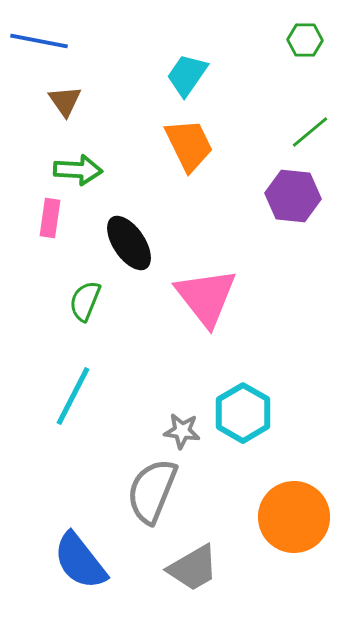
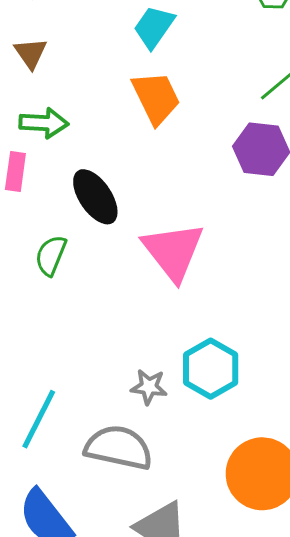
cyan line: (73, 396) -> (39, 419), moved
gray semicircle: (152, 491) -> (119, 448), turned 80

